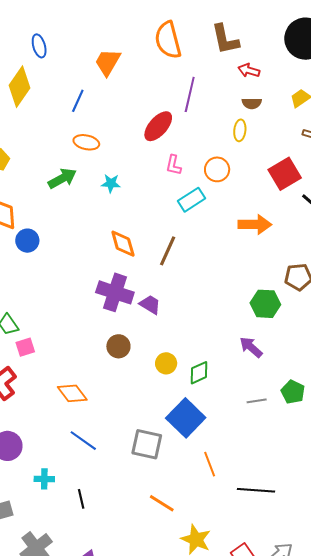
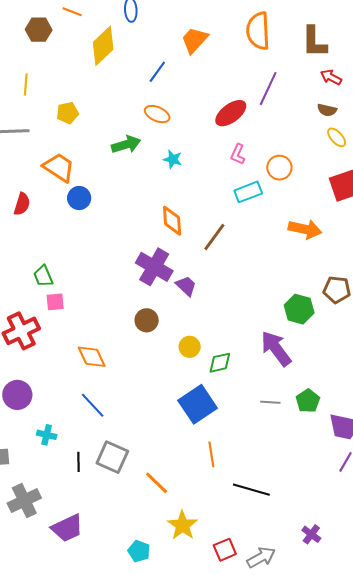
yellow ellipse: (240, 130) -> (337, 137), moved, turned -60
purple arrow: (251, 347) -> (276, 349), size x1.5
gray square: (147, 444) -> (112, 457), moved

